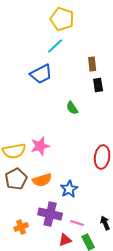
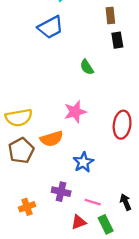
pink star: (40, 146) -> (75, 112), moved
orange semicircle: (42, 180) -> (52, 139), moved
purple cross: (50, 214) -> (61, 192), size x0.7

